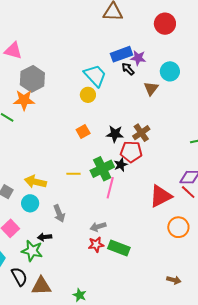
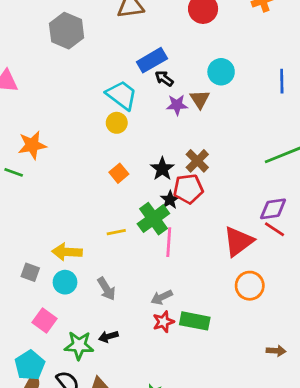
purple star: (138, 58) -> (177, 105), moved
gray hexagon: (32, 79) -> (67, 31), moved
black star: (115, 134) -> (162, 169), turned -30
black star: (121, 165) -> (170, 200), moved
orange circle: (178, 227) -> (250, 286), moved
black arrow: (45, 237) -> (108, 337), moved

